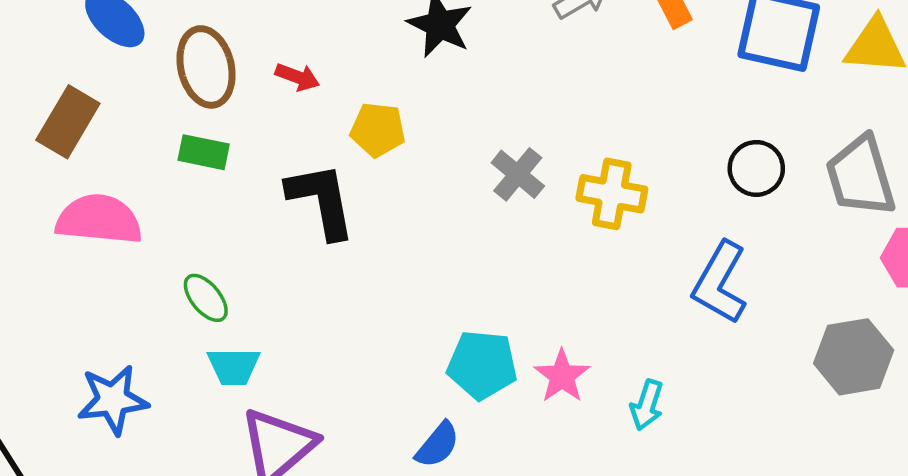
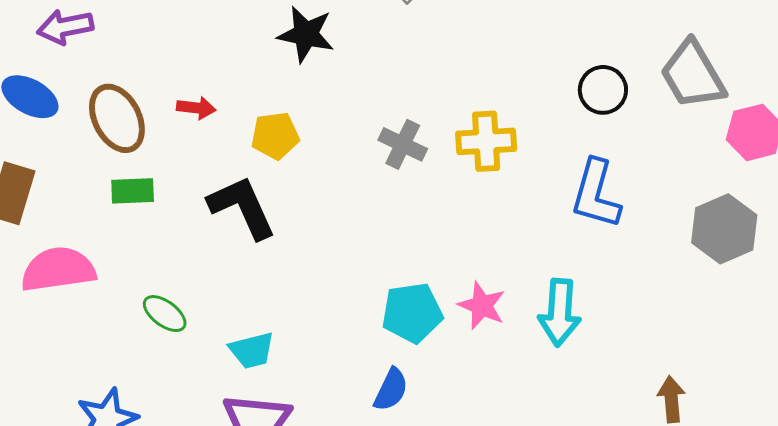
cyan trapezoid: (234, 366) -> (252, 350), moved
cyan arrow: (647, 405) -> (560, 312), size x1.5

